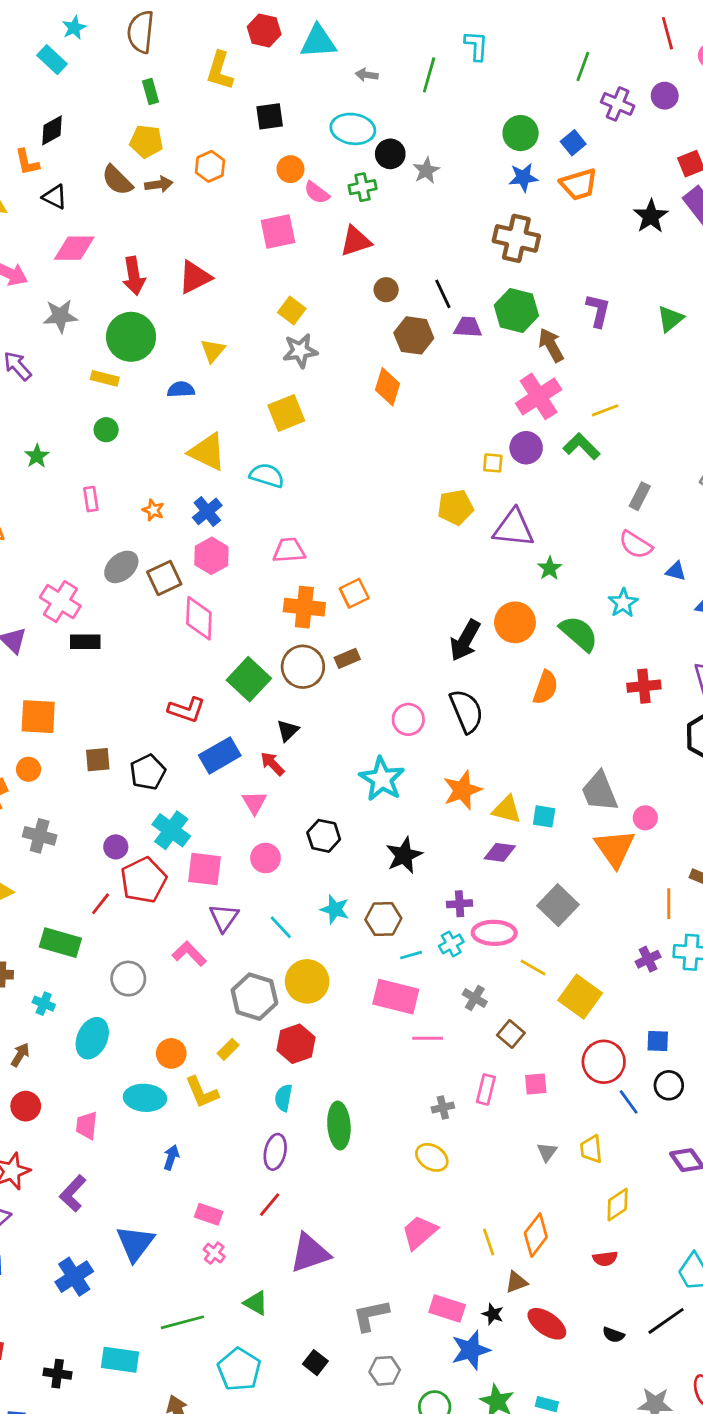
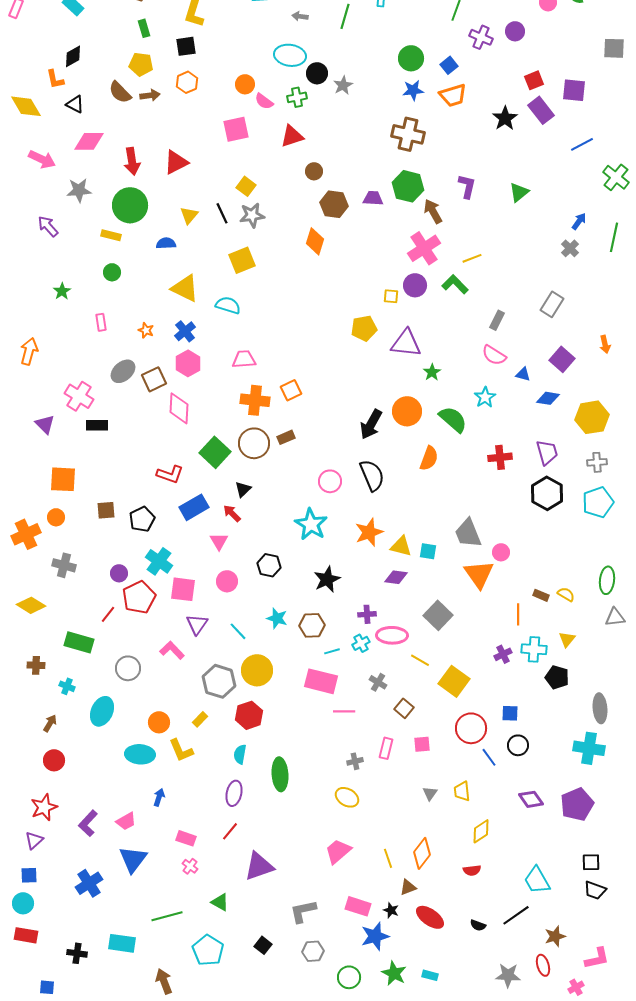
black square: (270, 116) -> (186, 46), moved
black line: (443, 294) -> (222, 213), moved
pink trapezoid: (87, 1126) -> (126, 821), moved, turned -125

